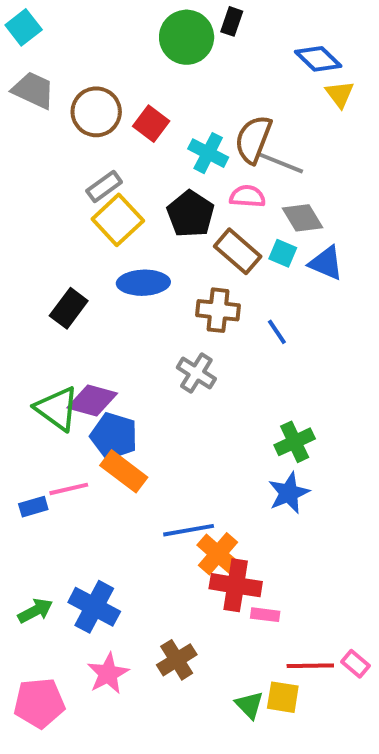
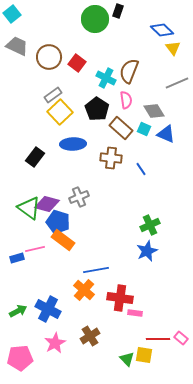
gray line: (281, 163) -> (177, 83), moved, turned -45
pink semicircle: (247, 196) -> (126, 100), turned 78
gray cross: (196, 373) -> (79, 197), moved, turned 36
orange cross: (218, 554) -> (84, 290), moved

